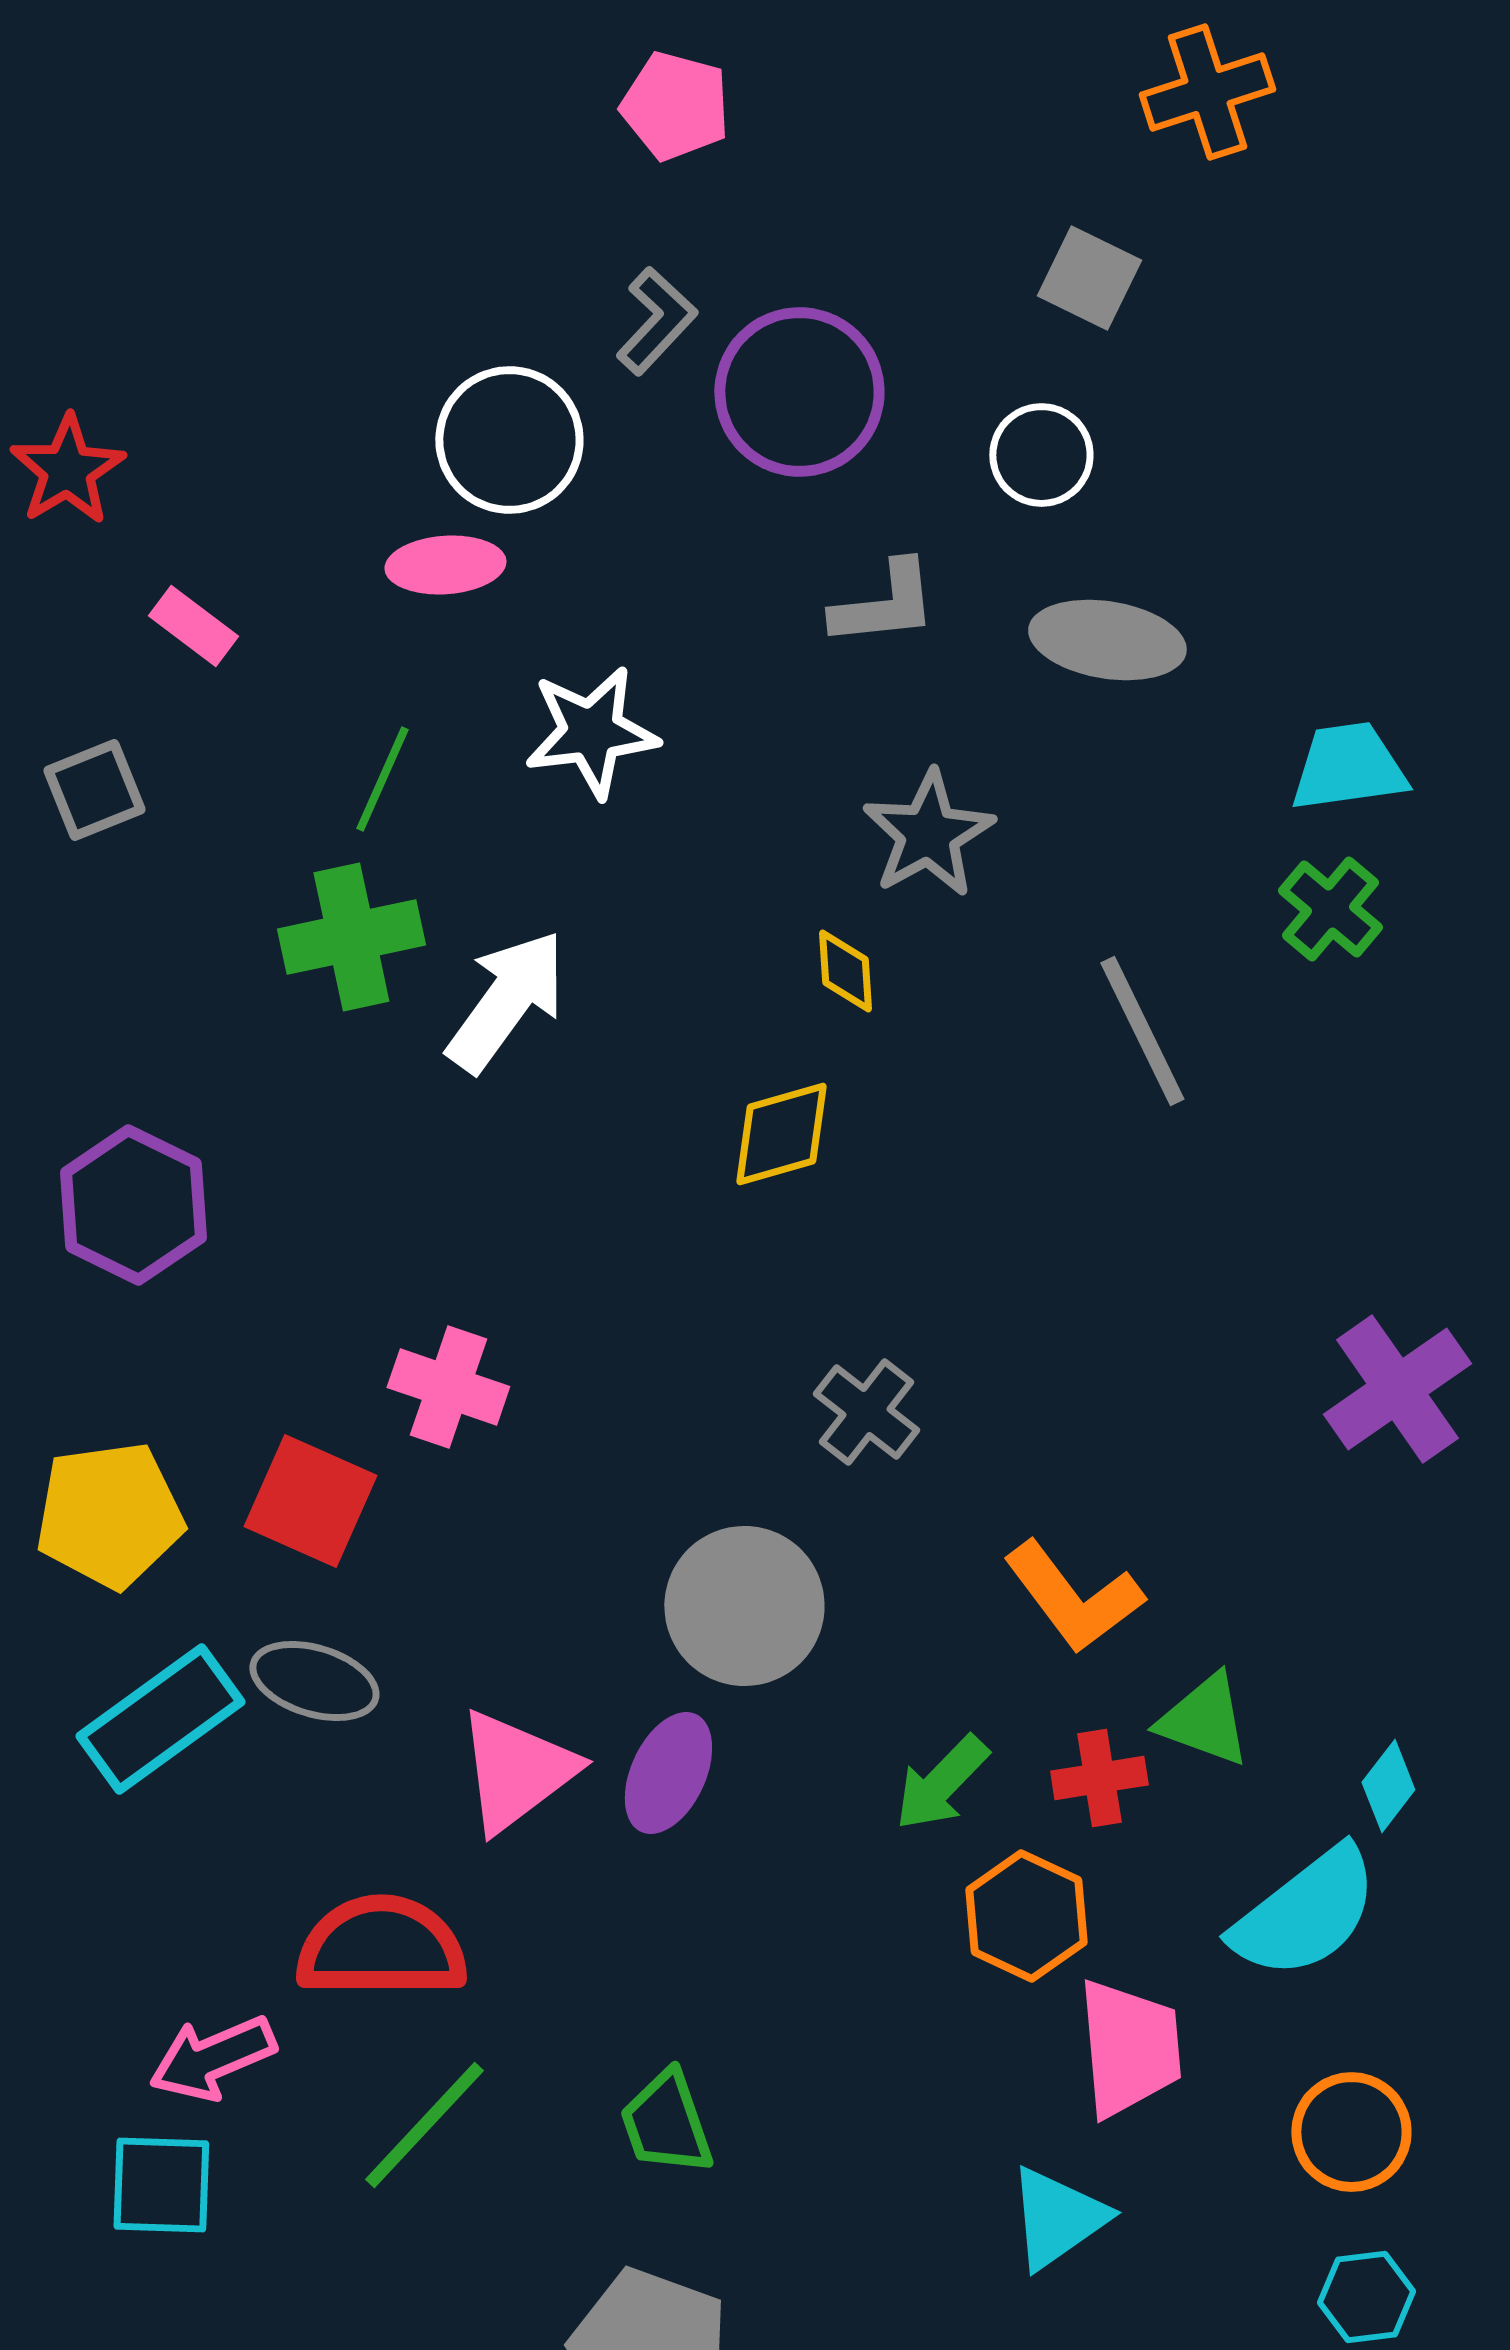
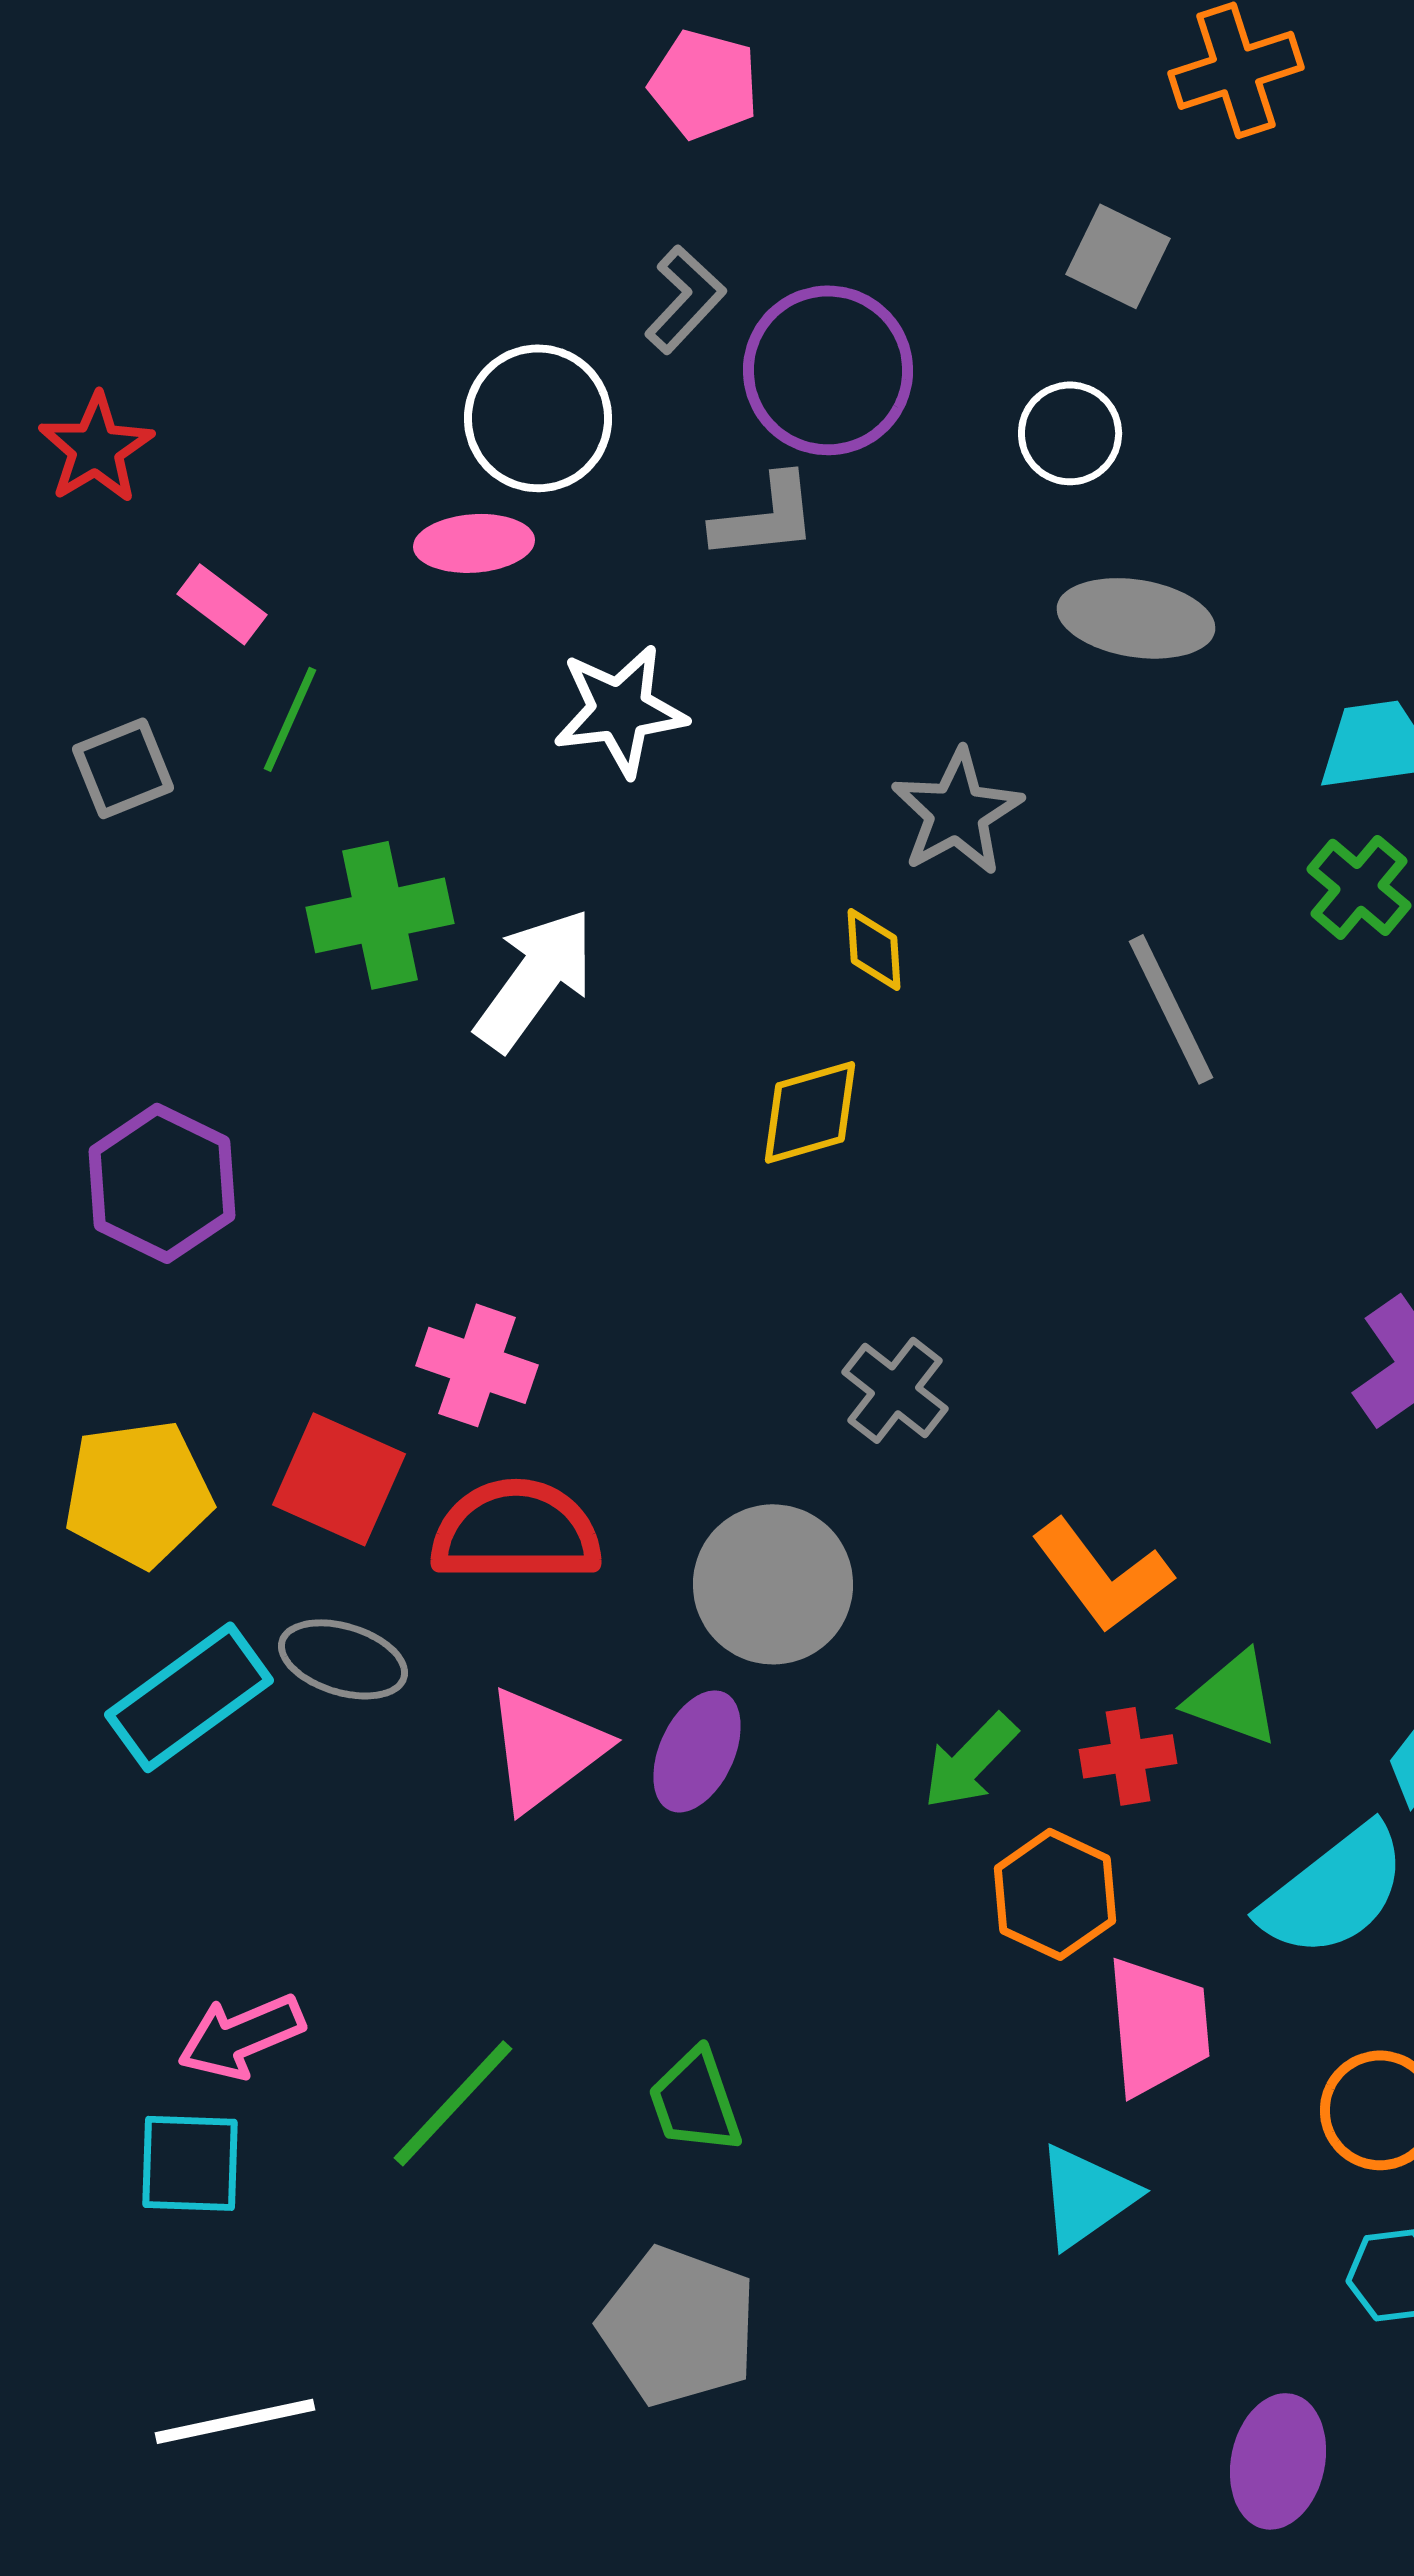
gray L-shape: (884, 604) -> (765, 517), moved
green line: (382, 779) -> (290, 719), moved
red semicircle: (381, 1947) -> (516, 1531), moved

